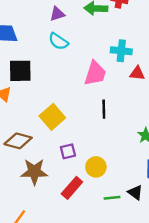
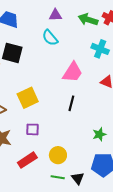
cyan cross: (121, 51) -> (100, 49), moved
yellow circle: (96, 167) -> (58, 155), moved

